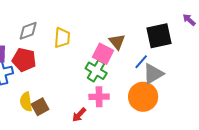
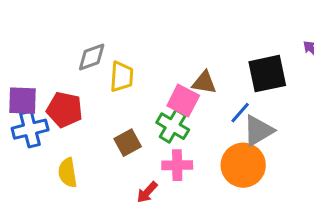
gray diamond: (28, 31) -> (92, 57), moved
brown triangle: (117, 42) -> (204, 83), turned -42
brown square: (40, 107) -> (128, 143), moved

